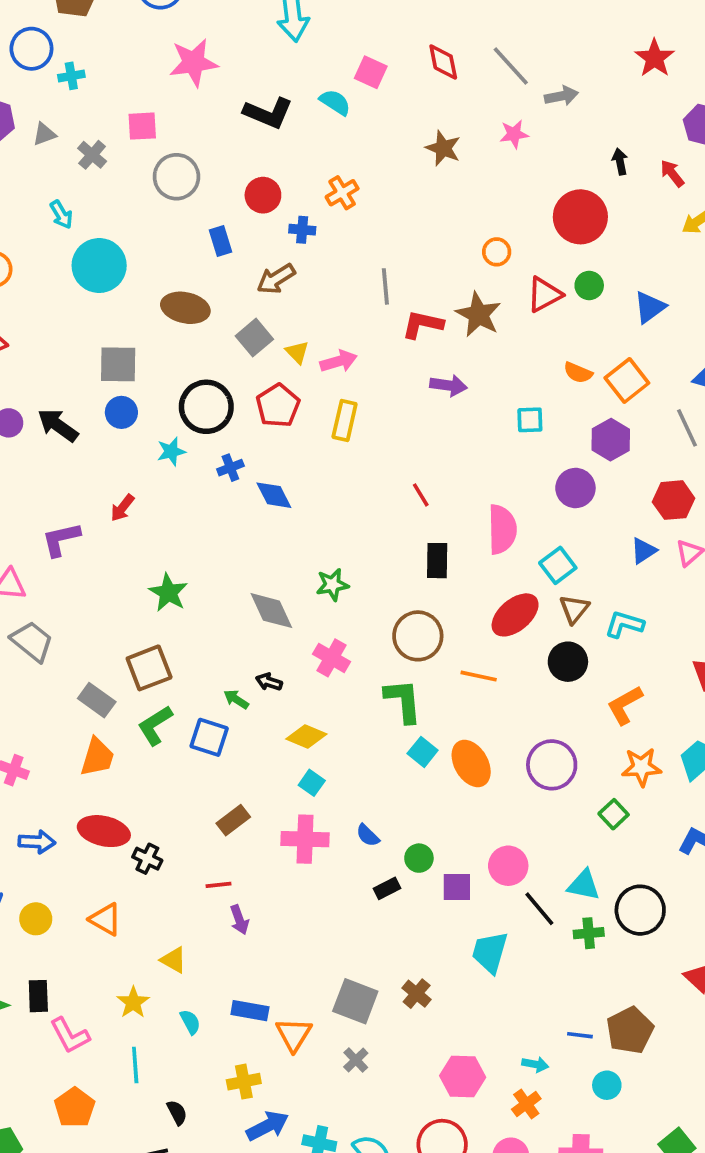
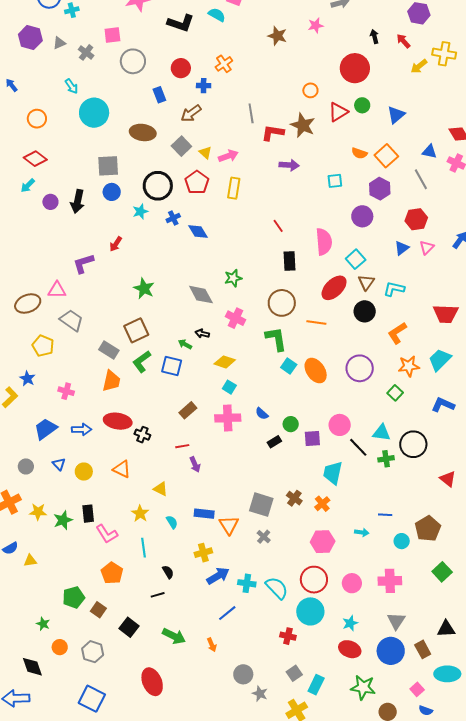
black arrow: (58, 425) -> (77, 201), turned -110
brown pentagon: (630, 1030) -> (428, 529), moved
orange cross: (526, 1104) -> (322, 504), moved

